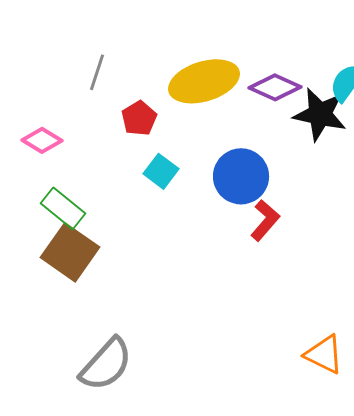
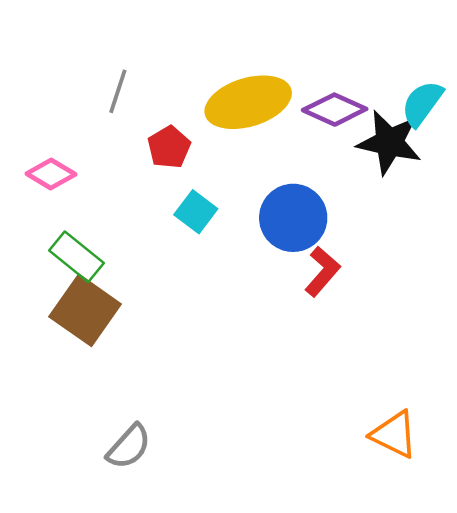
gray semicircle: (106, 364) -> (129, 447), size x0.7

